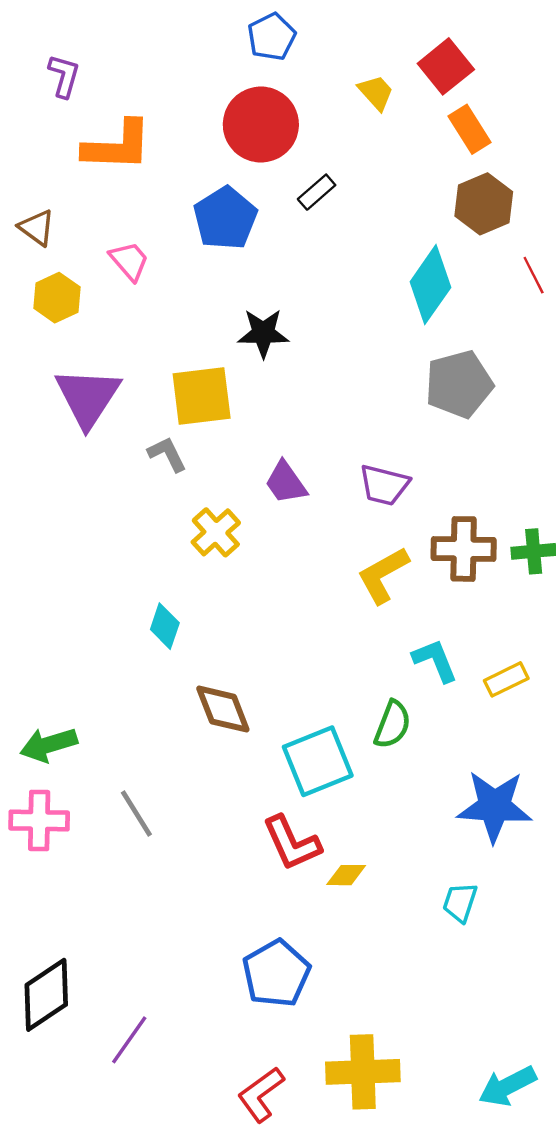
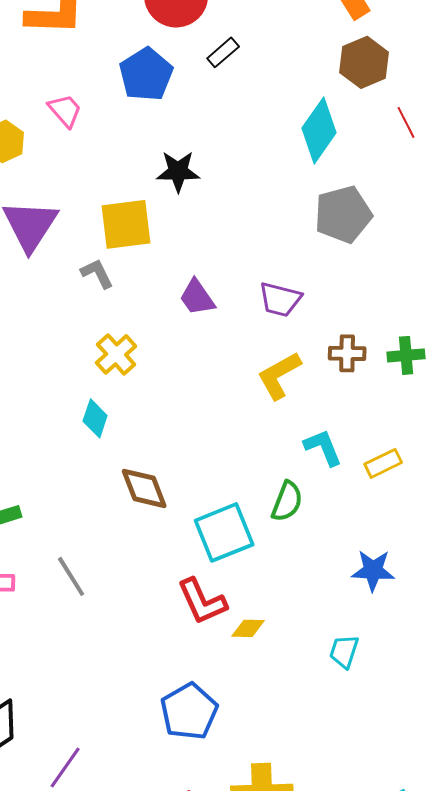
yellow cross: (216, 532) -> (116, 354), moved
brown cross: (464, 549) -> (347, 353), size x0.7
blue star: (494, 806) -> (373, 570), size x0.7

